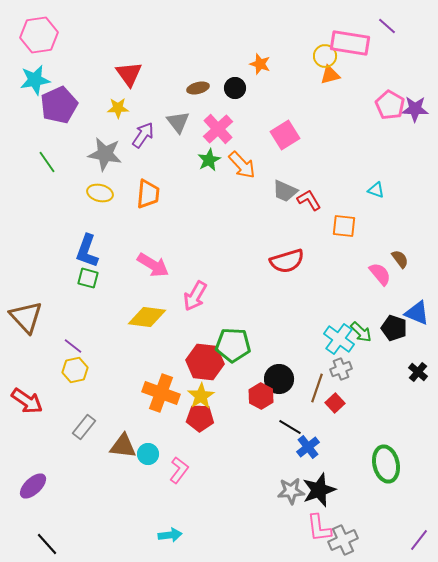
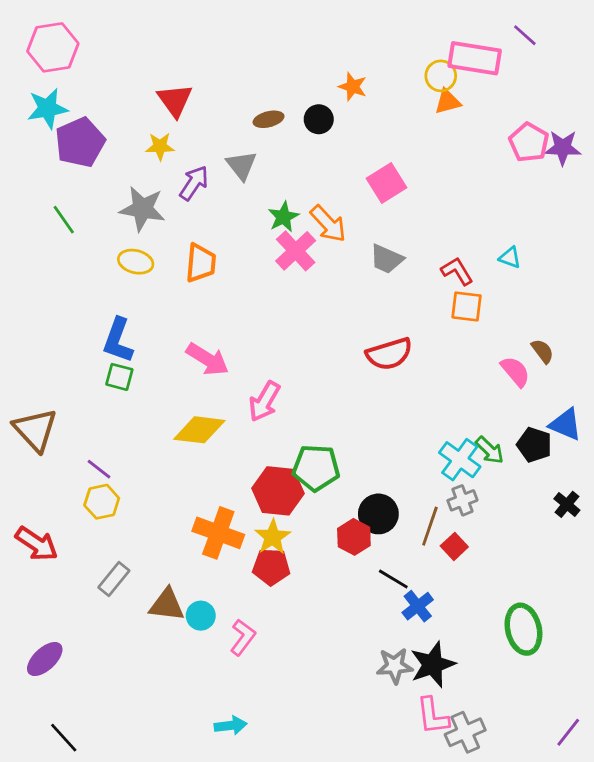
pink cross: (218, 129) -> (296, 251), moved
red L-shape: (309, 200) -> (457, 271), moved

